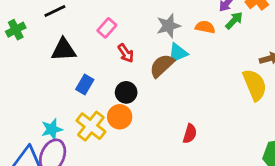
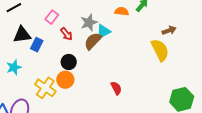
gray star: (169, 26) -> (89, 22), moved
blue rectangle: (85, 84) -> (37, 45), moved
cyan star: (52, 129) -> (14, 67), moved
red semicircle: (190, 134) -> (116, 88), turned -40

